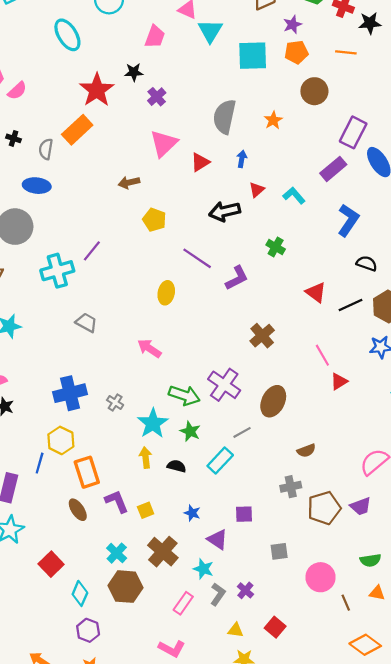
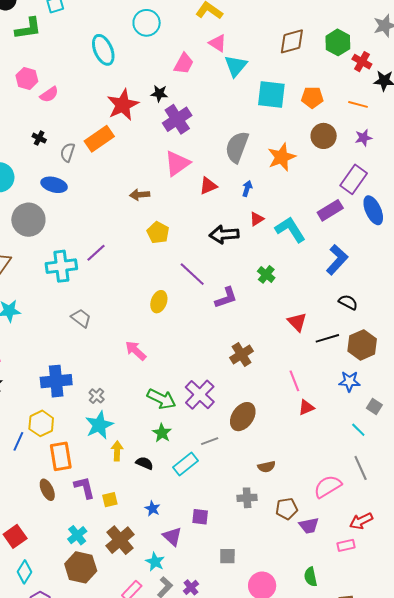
purple star: (292, 25) -> (364, 138), moved
purple cross: (157, 97) -> (177, 119), size x1.6
orange star: (273, 120) -> (282, 157), size x1.6
cyan L-shape: (294, 196) -> (290, 230), size x1.5
cyan star: (153, 423) -> (99, 425), moved
brown pentagon: (324, 508) -> (287, 509), moved, size x0.7
green semicircle: (370, 560) -> (311, 577), turned 78
cyan diamond: (80, 593) -> (24, 572), moved

